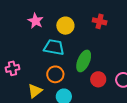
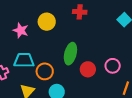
pink star: (36, 21) -> (21, 30), moved
cyan trapezoid: (54, 47) -> (24, 60), moved

